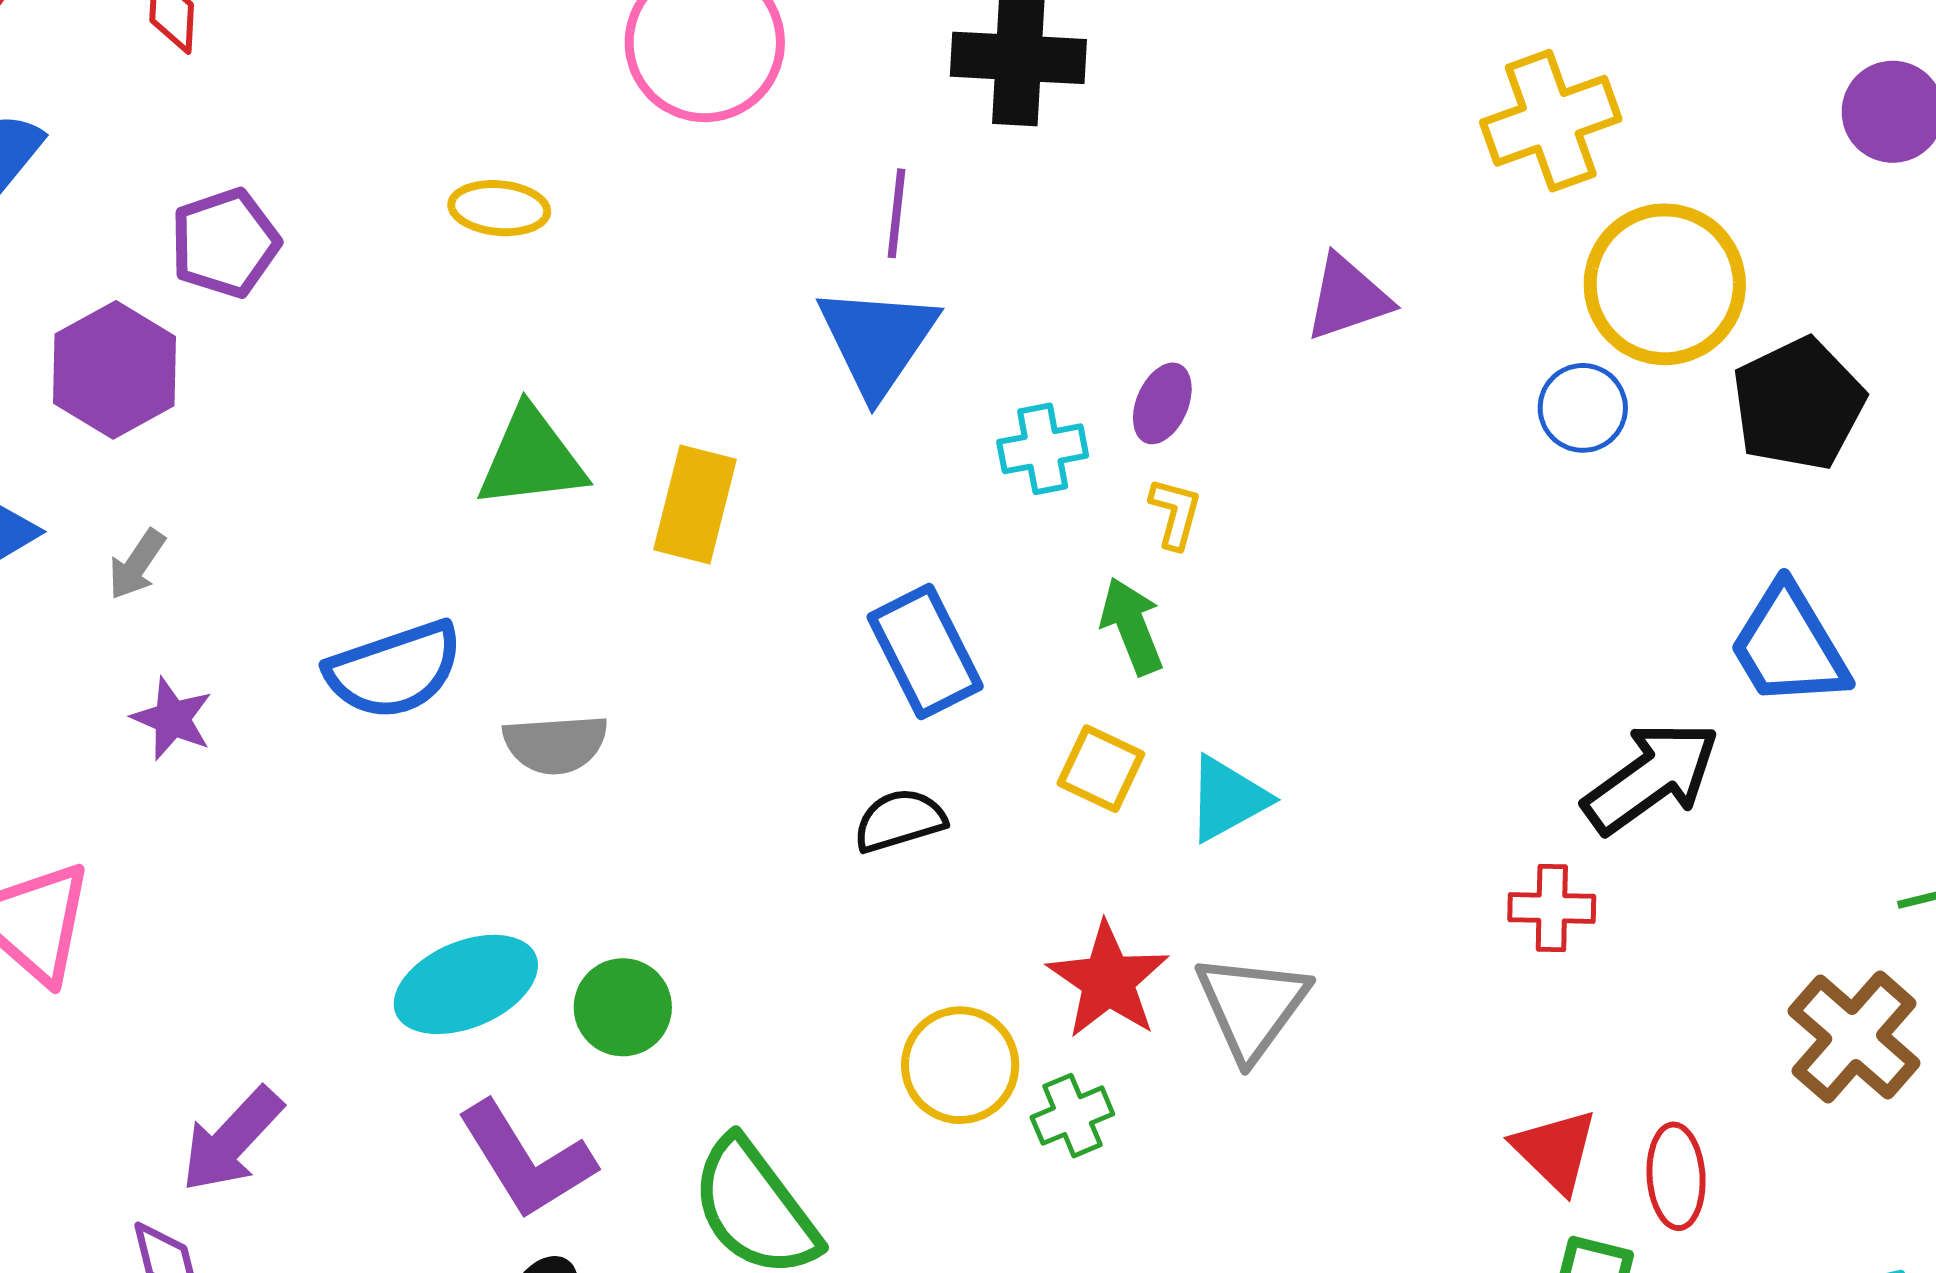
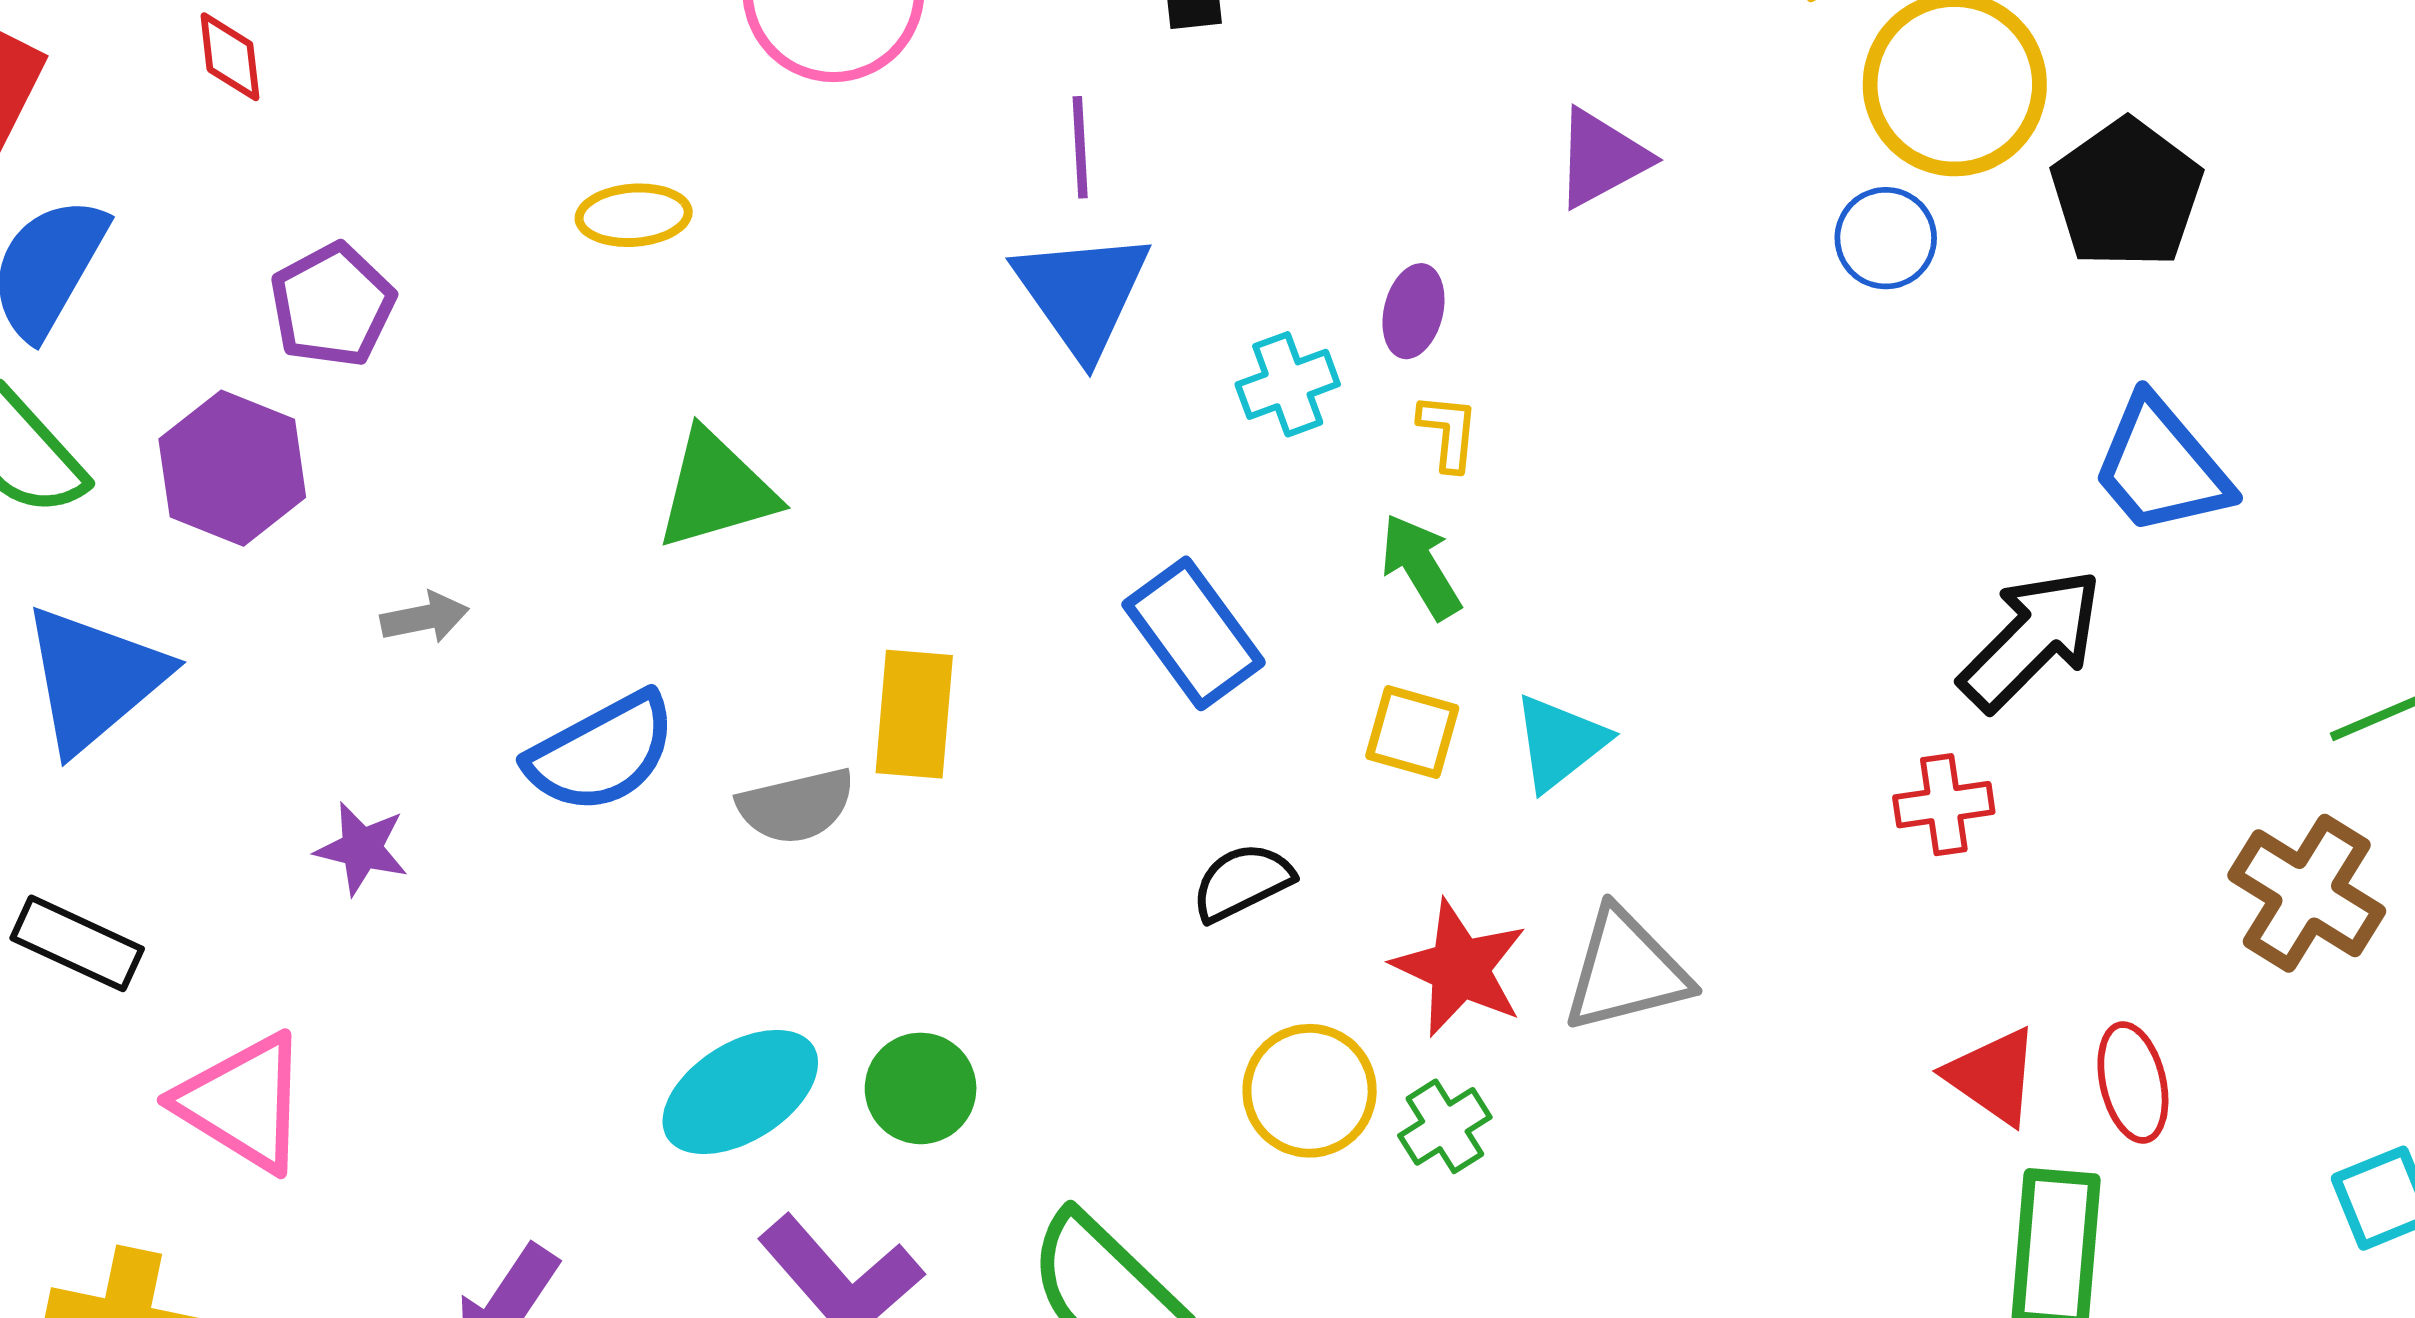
yellow rectangle: (695, 505) -> (914, 714), moved
gray arrow: (137, 564) -> (425, 618), moved, turned -126
black semicircle: (900, 820) -> (1242, 882), moved
gray triangle: (1252, 1006) -> (1626, 971), turned 49

